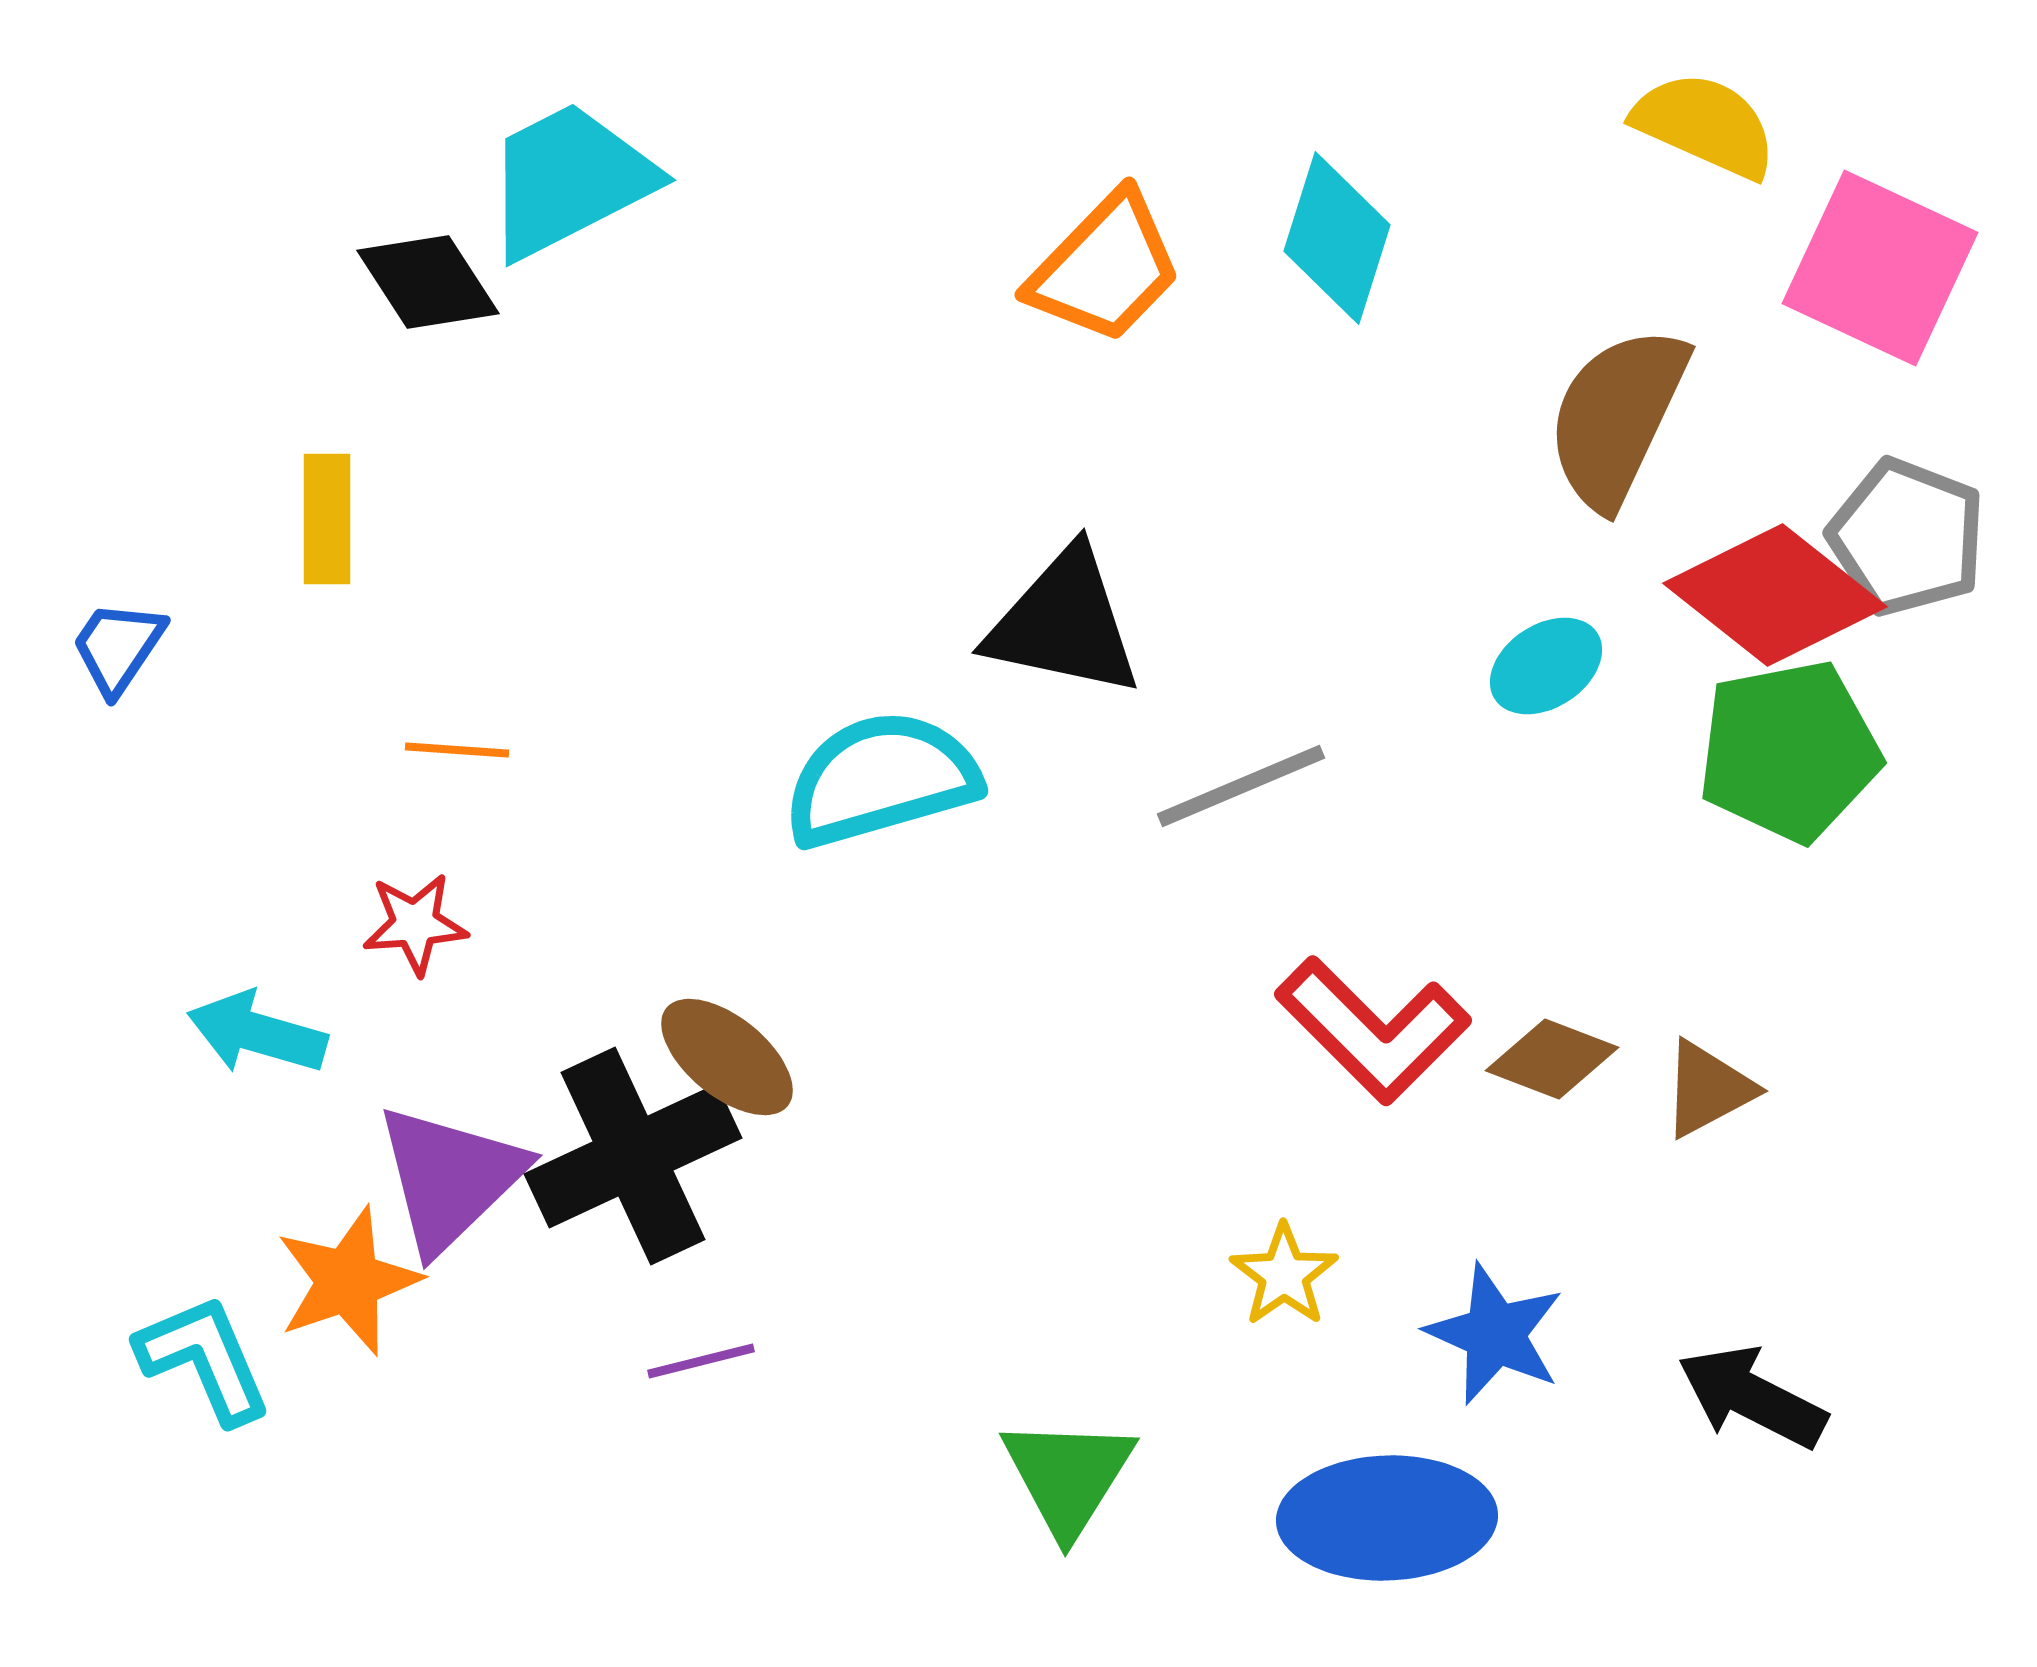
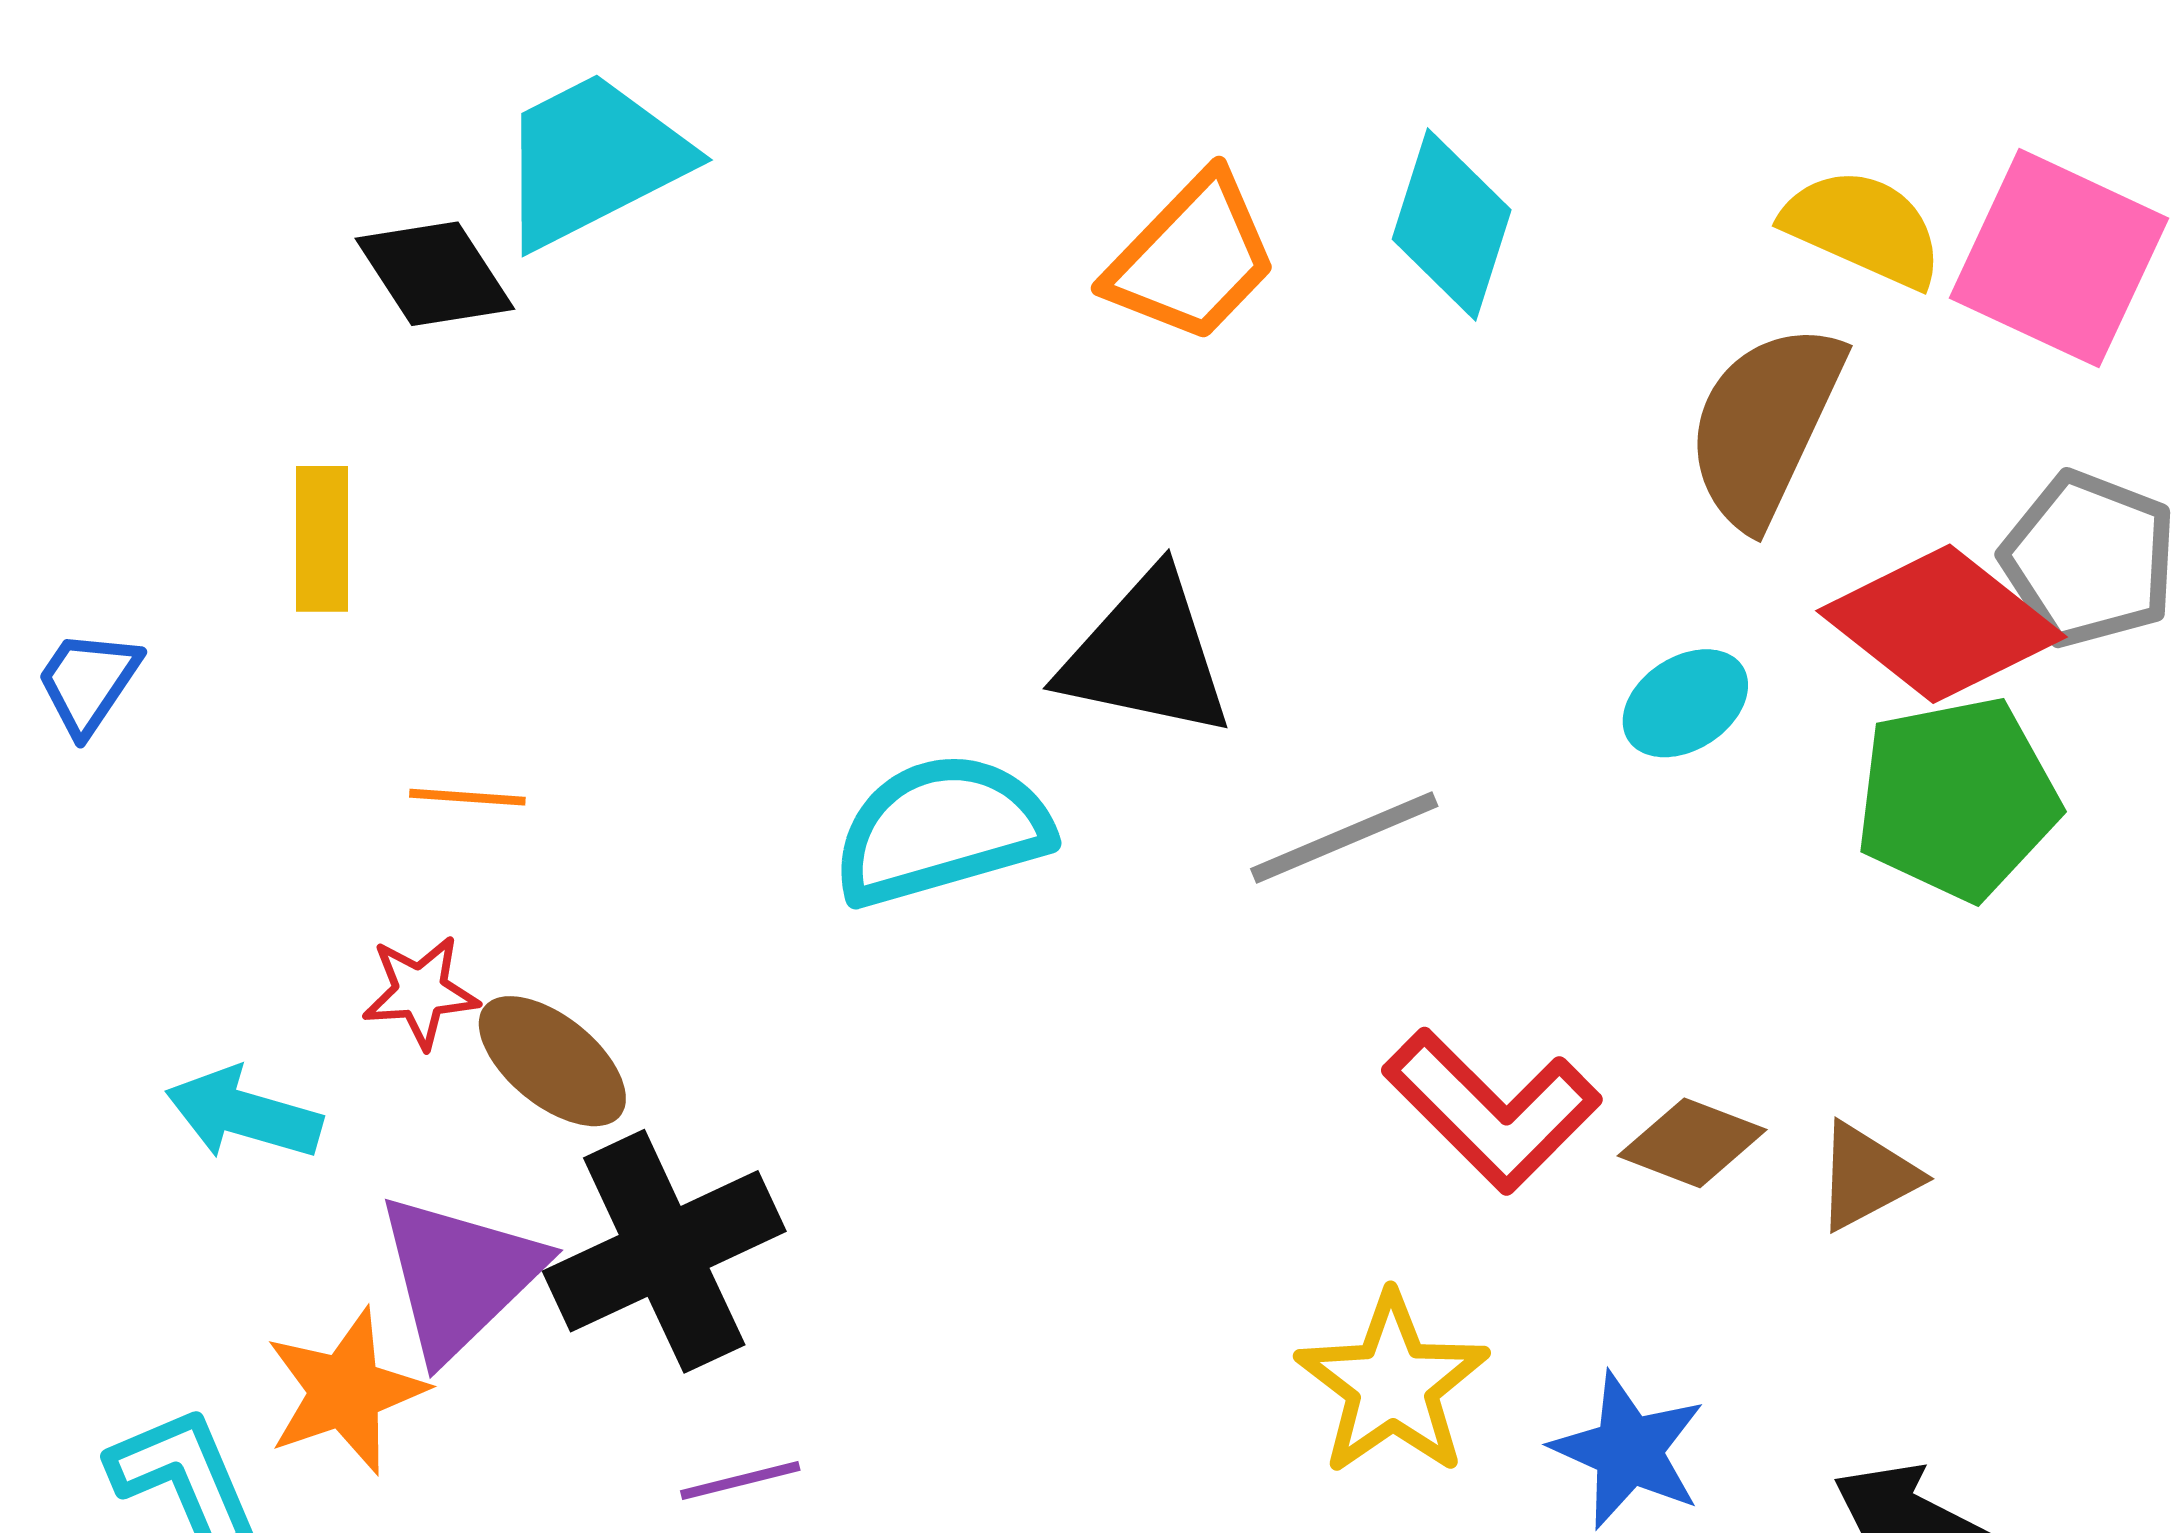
yellow semicircle: (1705, 125) -> (1863, 228), moved
brown ellipse: (727, 1057) -> (552, 1061), moved
yellow star: (1284, 1275) -> (1392, 1384), size x1.6

